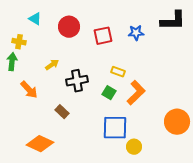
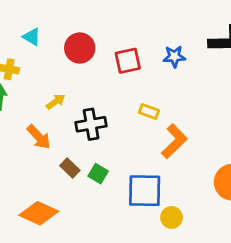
orange arrow: (29, 90) -> (39, 137), moved
green square: (109, 93) -> (98, 174), moved

